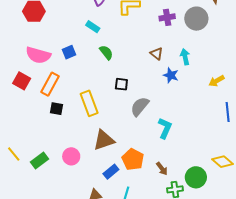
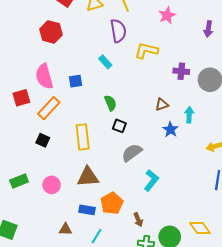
green semicircle: (106, 52) -> (110, 103), moved
brown triangle: (157, 54) -> (162, 105), turned 48
pink semicircle: (38, 55) -> (44, 76), turned 45
red square: (22, 81) -> (21, 98), turned 30
black square: (56, 109) -> (43, 140), moved
blue rectangle: (111, 172) -> (87, 210), turned 35

